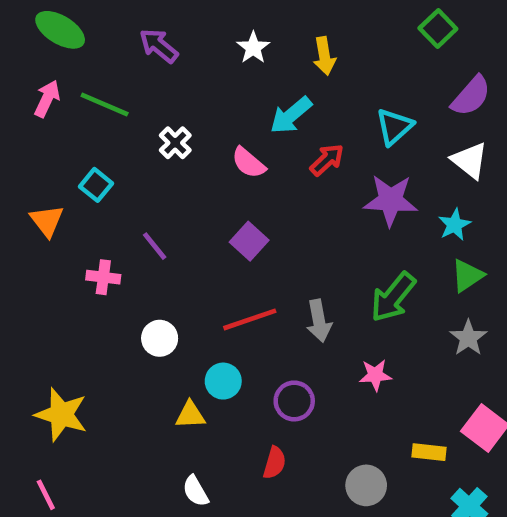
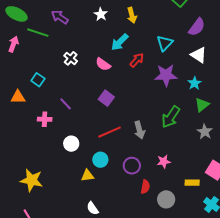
green line: (105, 104) -> (38, 33), moved
orange triangle: (47, 221) -> (18, 97), turned -49
pink star: (375, 375) -> (164, 161), moved
red semicircle: (274, 463) -> (145, 187), moved

